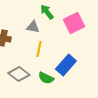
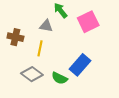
yellow line: (39, 49) -> (40, 48), moved

